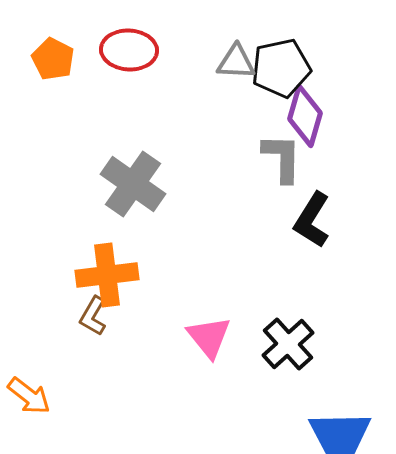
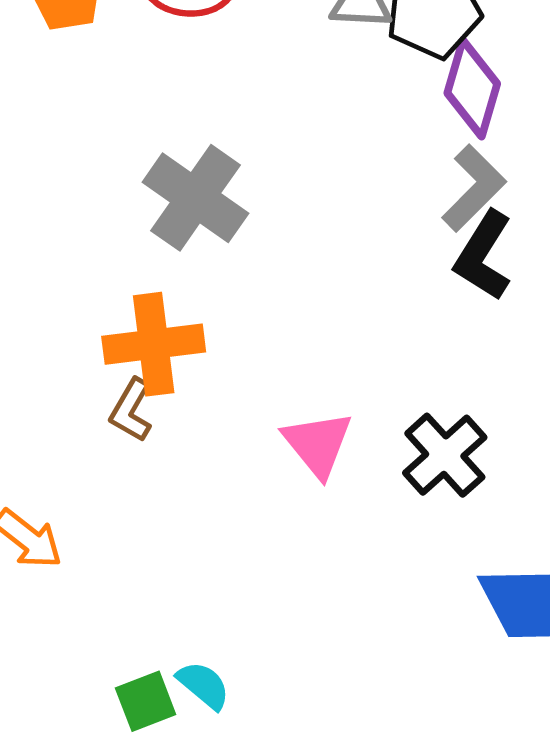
gray L-shape: (282, 158) -> (474, 188), moved, turned 44

